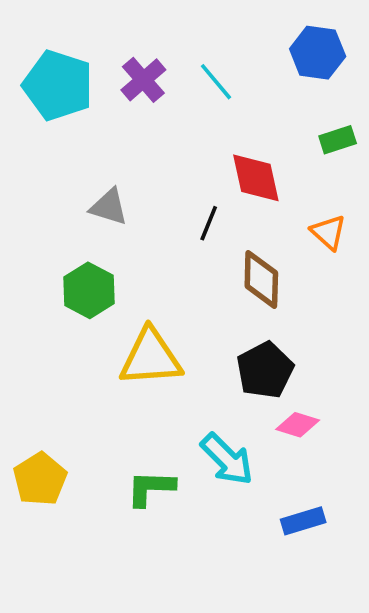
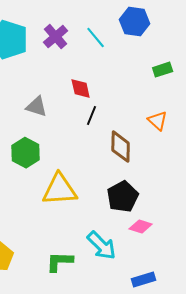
blue hexagon: (318, 53) -> (135, 22), moved
red diamond: (256, 178) -> (81, 89), moved, size x0.7

